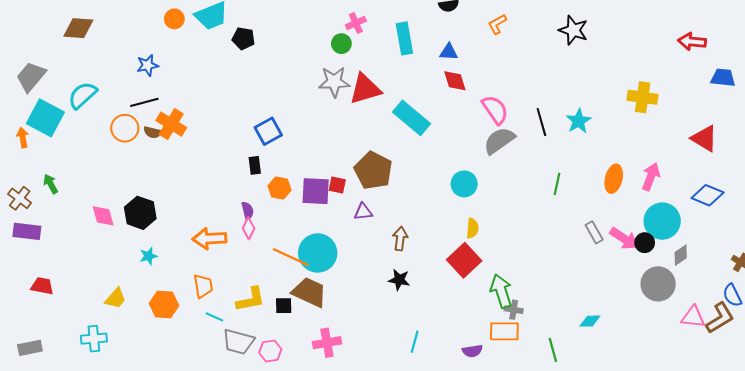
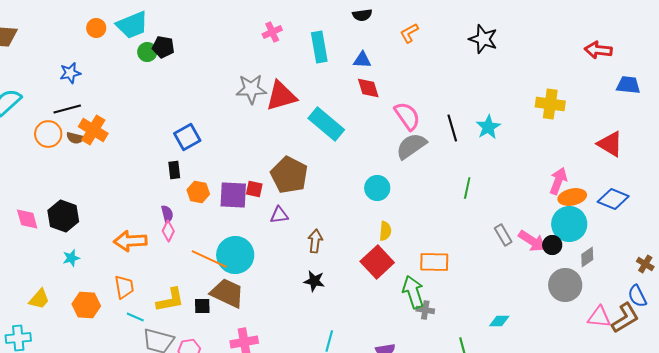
green circle: (341, 44) -> (147, 52), moved
orange ellipse: (614, 179) -> (572, 197), moved, turned 64
orange rectangle: (504, 331) -> (434, 262), moved

